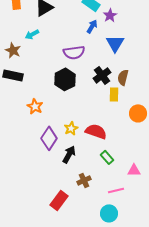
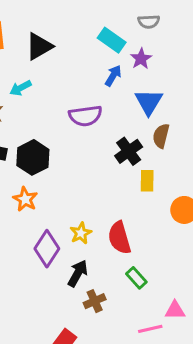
brown semicircle: (123, 77) -> (161, 136), moved
black hexagon: (65, 79) -> (33, 157), moved
red semicircle: (96, 131) -> (119, 238), turned -125
pink triangle: (134, 170) -> (175, 310), moved
brown cross: (84, 180) -> (95, 301), moved

